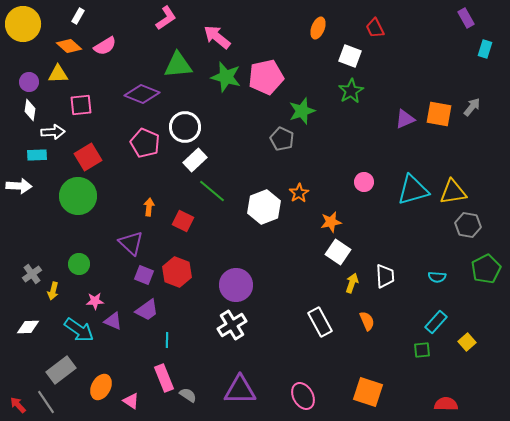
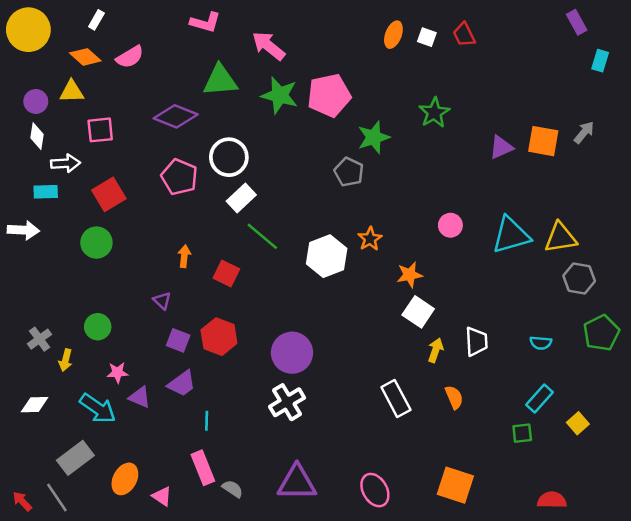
pink L-shape: (166, 18) -> (205, 22), turned 50
white square: (350, 56) -> (427, 37), moved, size x0.7
green circle: (78, 196) -> (96, 243), size x0.7
purple triangle: (131, 243) -> (162, 301), size x0.6

